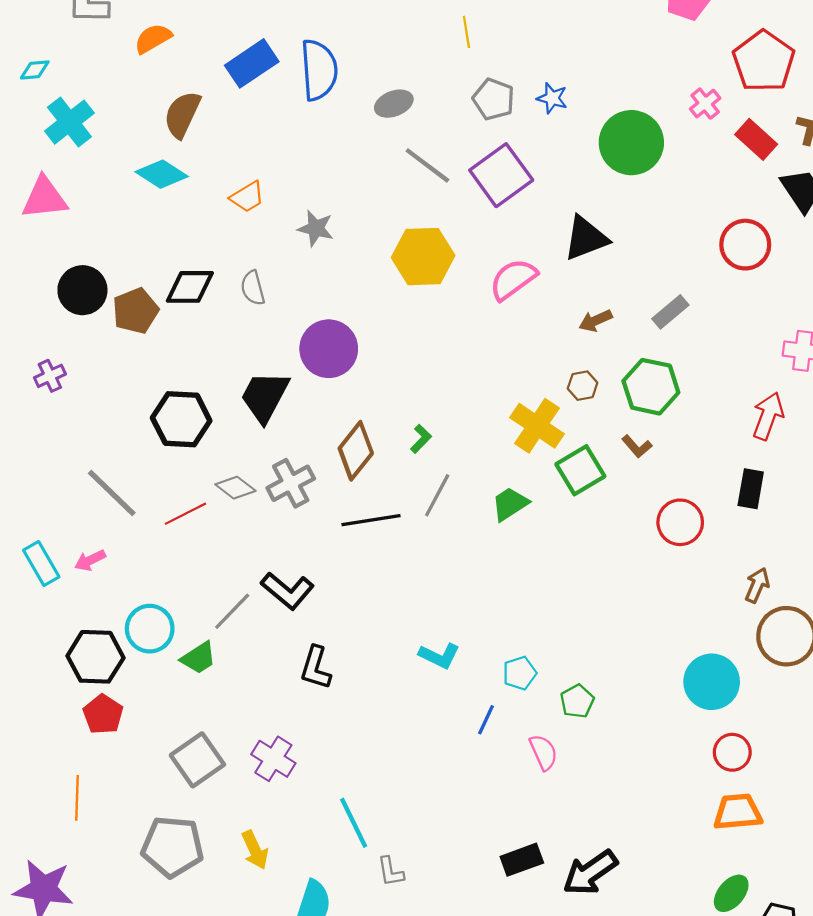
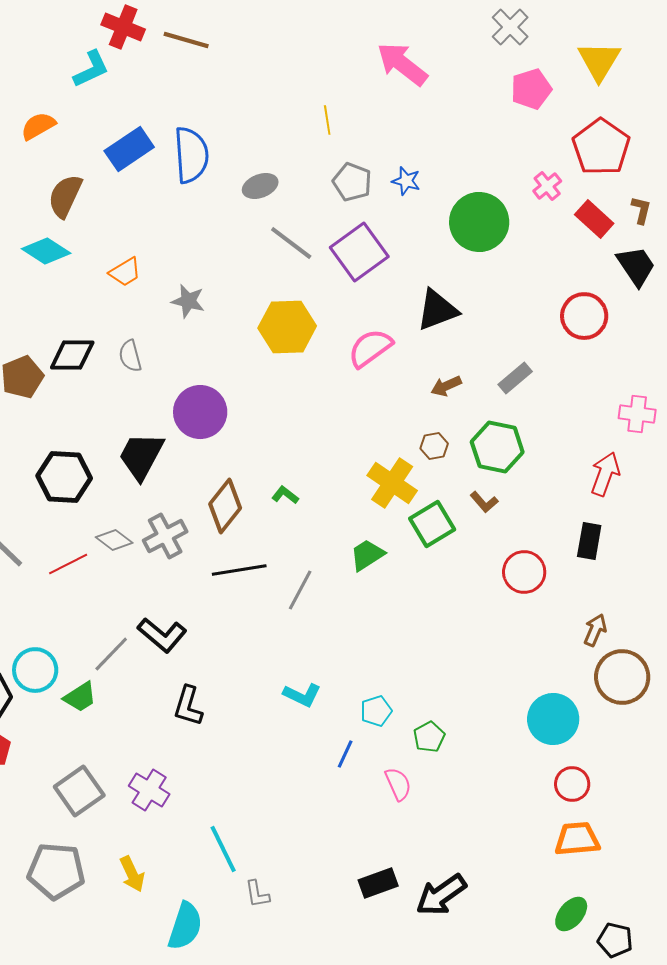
green L-shape: (421, 439) -> (285, 495), turned -96
gray line: (437, 495) -> (300, 590), moved

